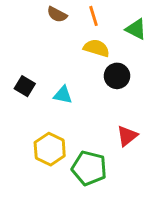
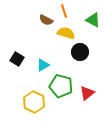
brown semicircle: (57, 14) -> (46, 20), moved
cyan triangle: (63, 95) -> (43, 65), turned -40
green pentagon: (89, 168) -> (61, 86), moved

